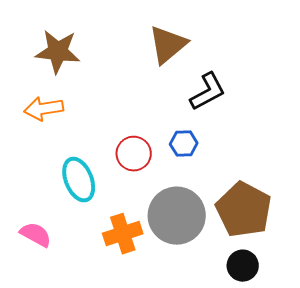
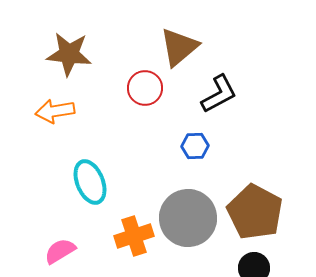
red circle: (134, 154) -> (145, 88), moved
pink semicircle: (36, 235) -> (60, 251), moved, turned -60

